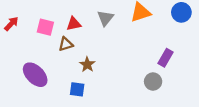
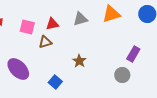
gray triangle: (105, 18) -> (80, 19), turned 35
brown star: (87, 65) -> (79, 61), moved
blue square: (77, 89) -> (55, 82), turned 32

